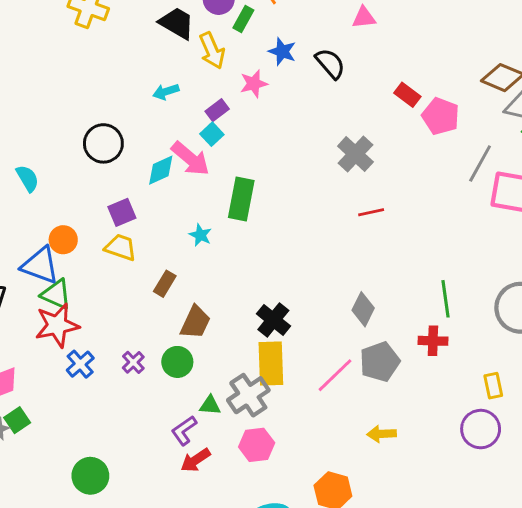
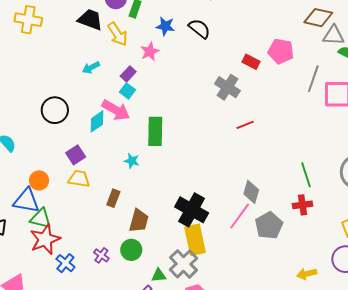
red rectangle: (407, 95) -> (251, 62), moved
black cross: (273, 320) -> (192, 210), size x1.4
pink line: (335, 375) -> (240, 216), moved
yellow arrow: (382, 434) -> (307, 274), moved

